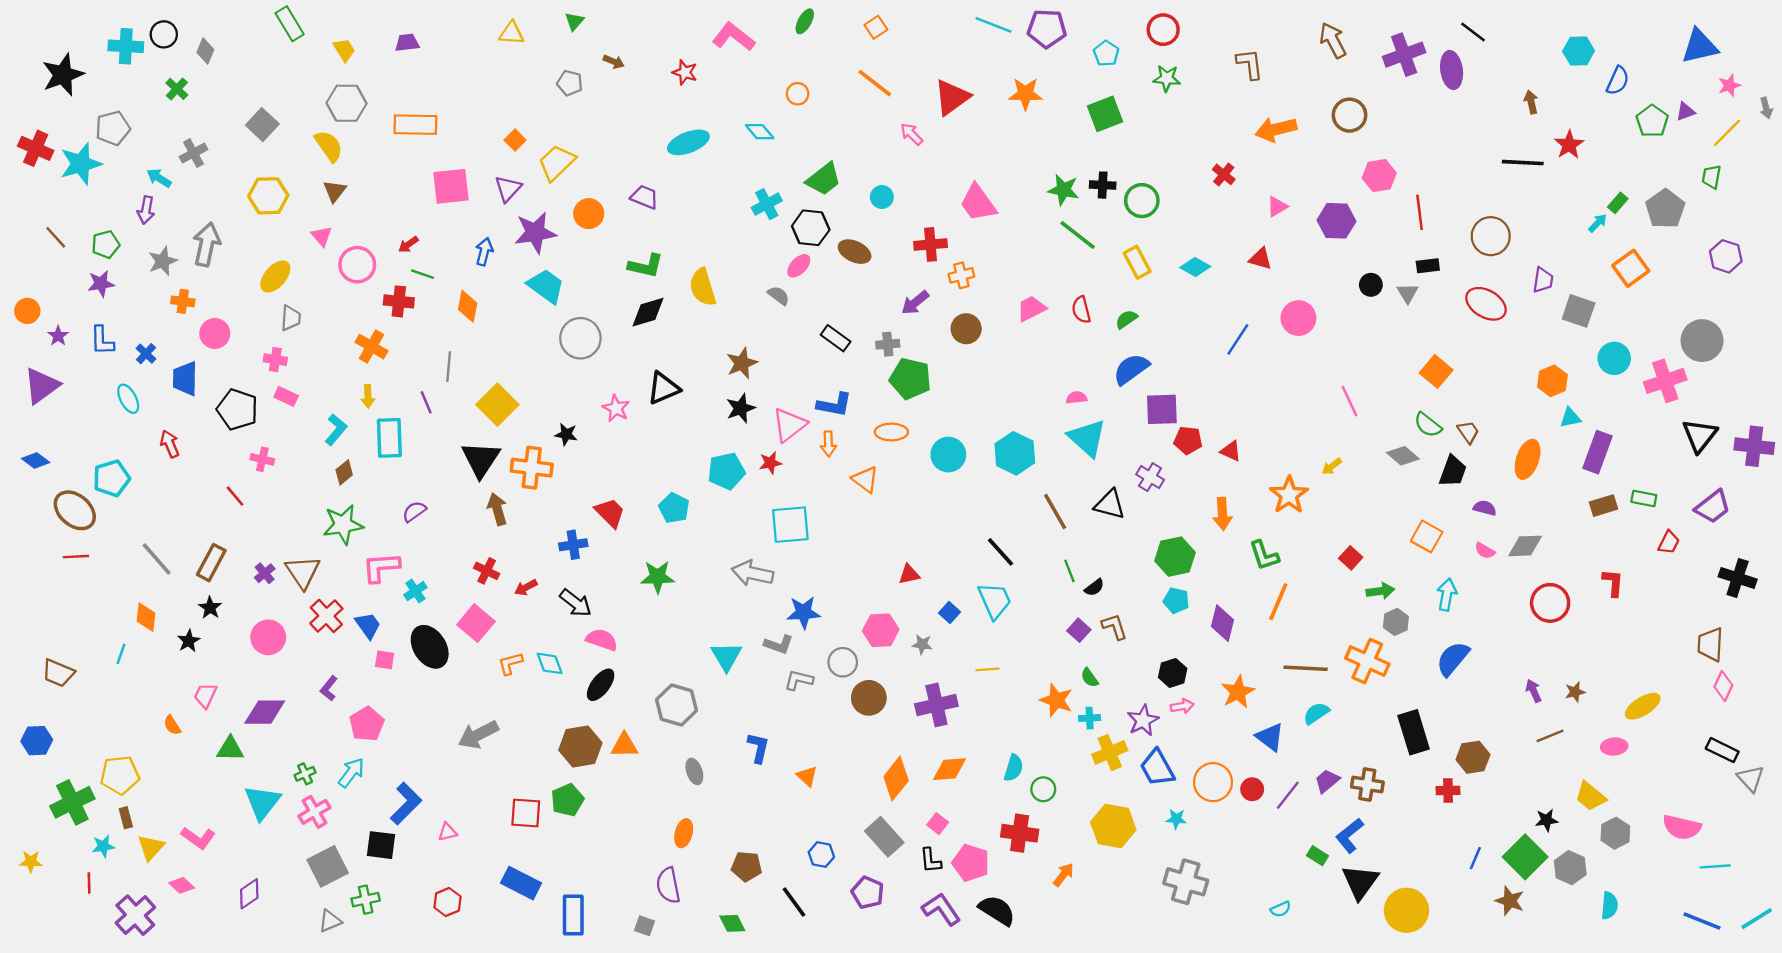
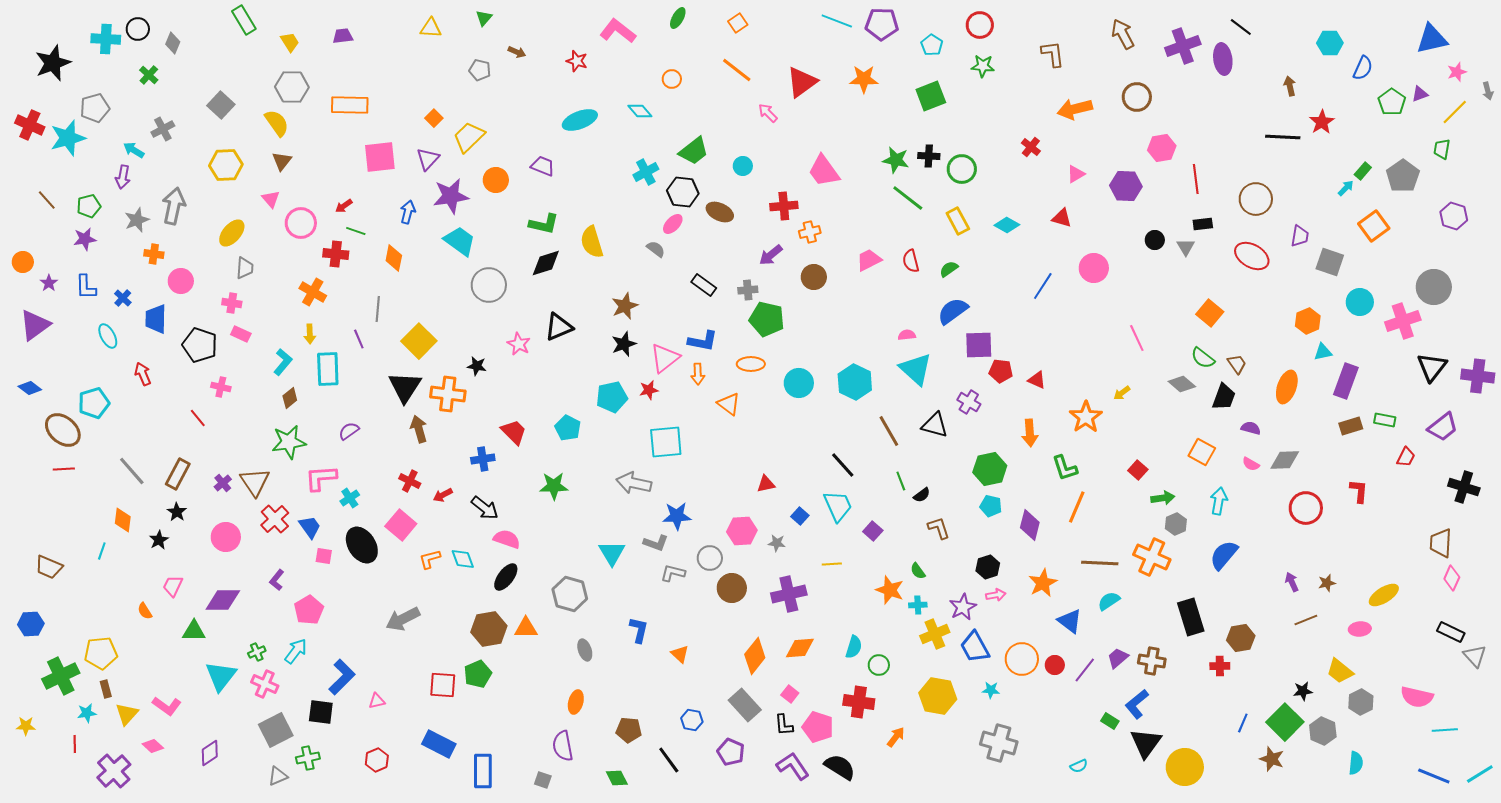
purple square: (1079, 630) -> (873, 531), moved
pink cross: (315, 812) -> (265, 684), turned -36

